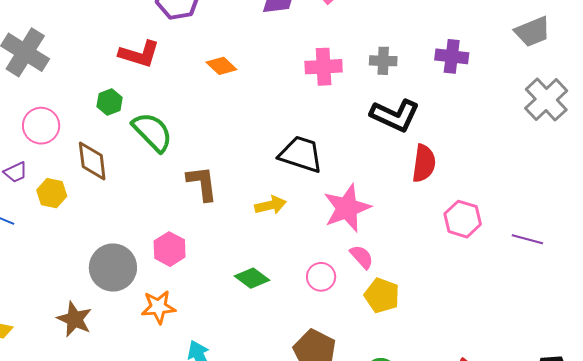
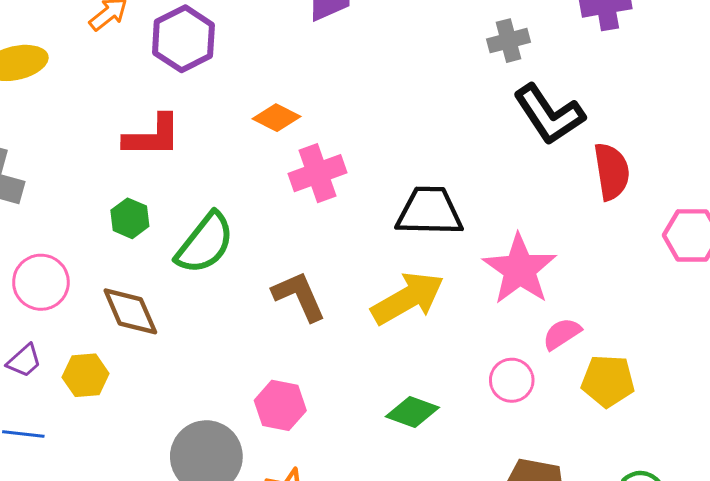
pink cross: (324, 67) -> (317, 173), moved
black L-shape: (395, 115) -> (549, 114), turned 48
green semicircle: (152, 132) -> (205, 243), turned 99
yellow arrow: (271, 205) -> (408, 298), size x1.6
pink semicircle: (362, 257) -> (562, 334), turned -64

